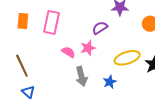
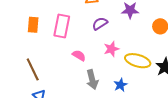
purple semicircle: (100, 28) -> (100, 24), moved
pink star: (88, 48) -> (111, 49), moved
yellow ellipse: (127, 58) -> (138, 61), turned 35

